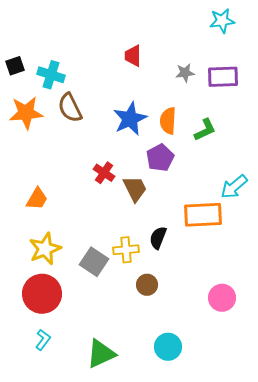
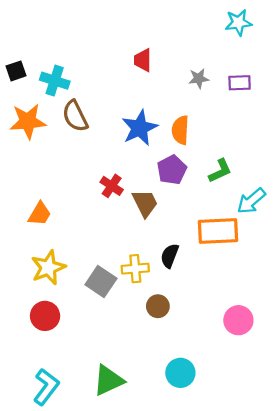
purple rectangle: (223, 77) -> (240, 83), size x0.7
green L-shape: (205, 130) -> (220, 171), moved
red circle: (42, 294) -> (45, 316), size x0.7
cyan L-shape: (43, 340) -> (46, 387), moved, size x1.6

